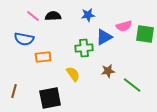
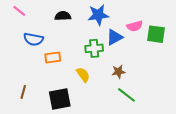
blue star: (88, 15) -> (98, 15), size x1.5
pink line: (33, 16) -> (19, 11), moved
green line: (132, 85) -> (127, 95), moved

